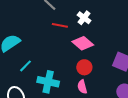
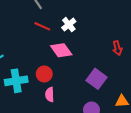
red circle: (84, 67) -> (44, 74), moved
cyan cross: (48, 82) -> (16, 81), turned -35

